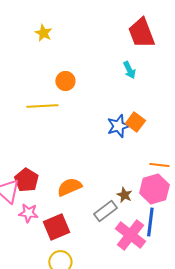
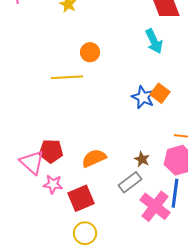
cyan arrow: (129, 70) -> (154, 41), size x1.4
blue star: (118, 126) -> (143, 97), turned -30
red pentagon: (26, 180) -> (51, 151), turned -30
brown star: (124, 195) -> (142, 159), moved

